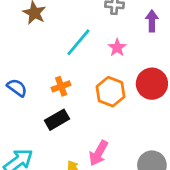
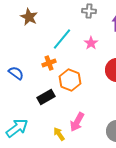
orange cross: (61, 86) -> (49, 63), moved
orange hexagon: (111, 92) -> (70, 80), moved

